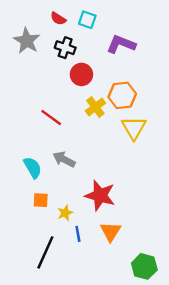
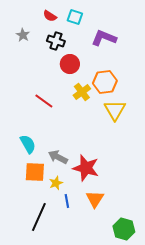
gray star: (27, 41) -> (23, 35), size x0.6
gray arrow: (64, 159) -> (58, 157), moved
orange square: (41, 200) -> (35, 172), size x1.5

